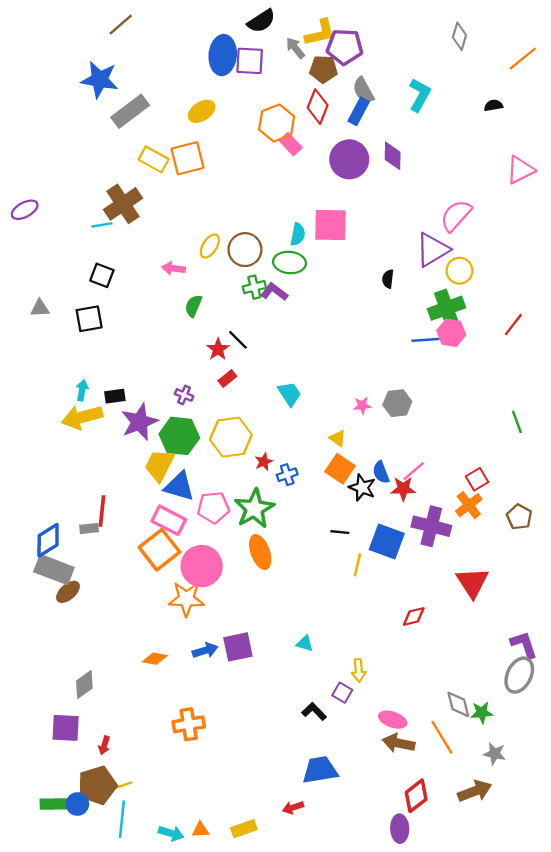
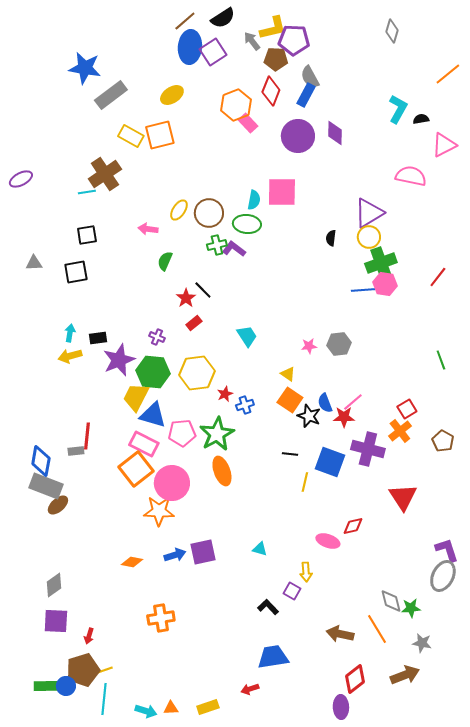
brown line: (121, 25) -> (185, 21), moved
orange line: (523, 59) -> (448, 74), moved
purple square: (250, 61) -> (213, 52), turned -36
cyan L-shape: (420, 95) -> (398, 109), moved
black semicircle: (493, 105) -> (421, 119), moved
pink semicircle: (456, 216) -> (411, 176), moved, turned 60
yellow circle: (459, 271) -> (369, 237), moved
black square: (102, 275) -> (87, 235), turned -30
yellow arrow: (82, 417) -> (70, 356), size x0.7
blue diamond: (48, 540) -> (41, 461), turned -48
gray diamond: (84, 684) -> (54, 585), moved
pink ellipse: (393, 720) -> (328, 541), moved

